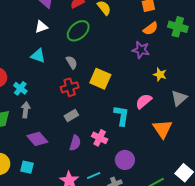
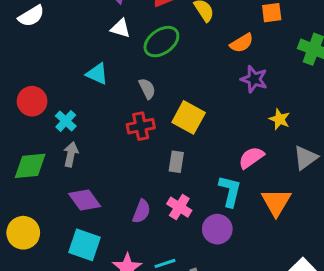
white triangle: (41, 27) -> (120, 28), moved, turned 32
orange semicircle: (151, 29) -> (242, 43), moved
gray rectangle: (71, 116) -> (176, 162), moved, turned -56
cyan L-shape: (121, 116) -> (230, 191), moved
purple circle: (125, 160) -> (217, 229), moved
cyan square: (27, 167) -> (85, 245), moved, size x1.5

